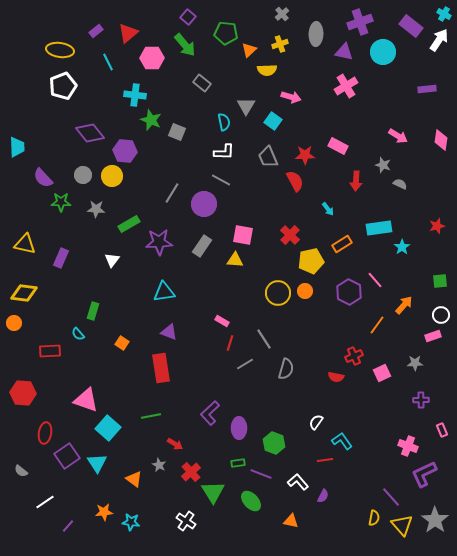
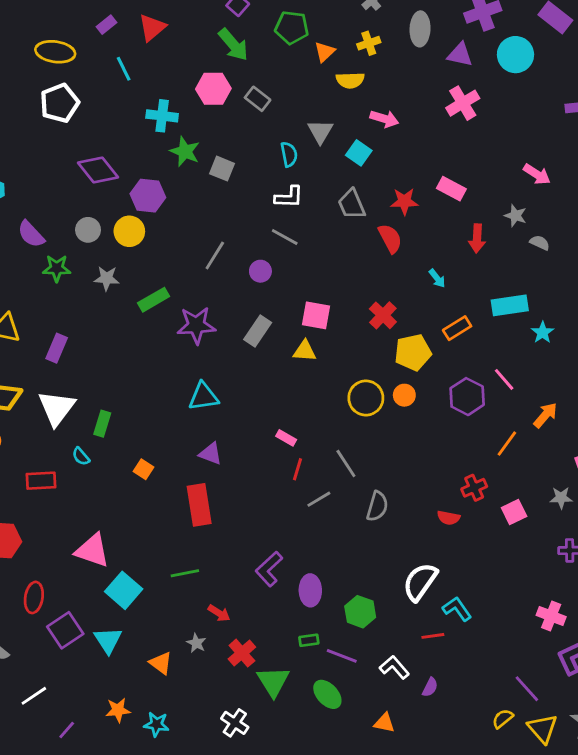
pink hexagon: (152, 58) -> (213, 89), moved
purple circle: (204, 204) -> (260, 271), size x0.6
white triangle: (112, 260) -> (57, 408), moved, size x1.8
white semicircle: (316, 422) -> (420, 582), size x1.8
yellow semicircle: (374, 518) -> (503, 719), turned -140

